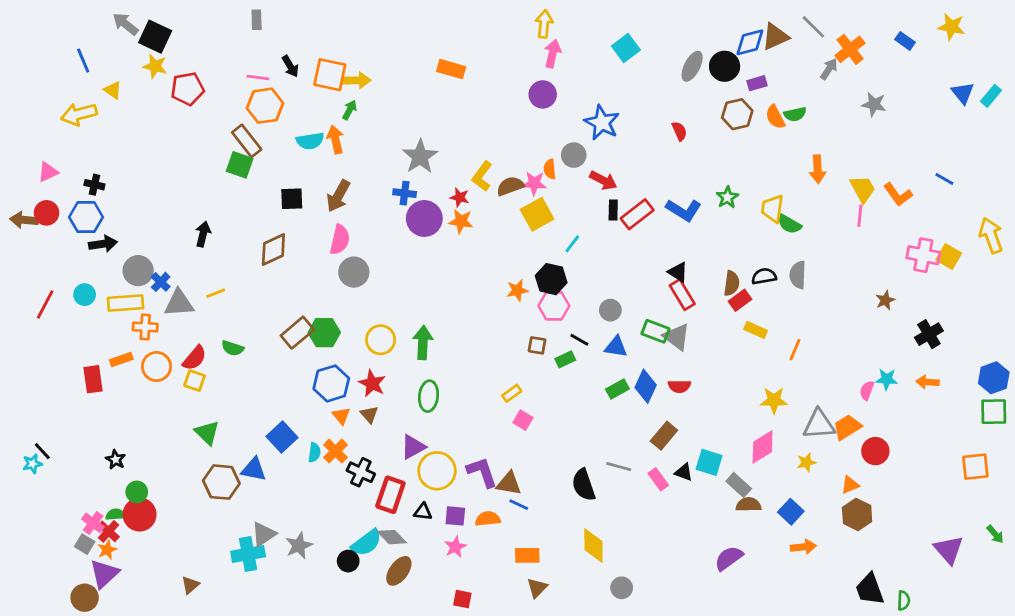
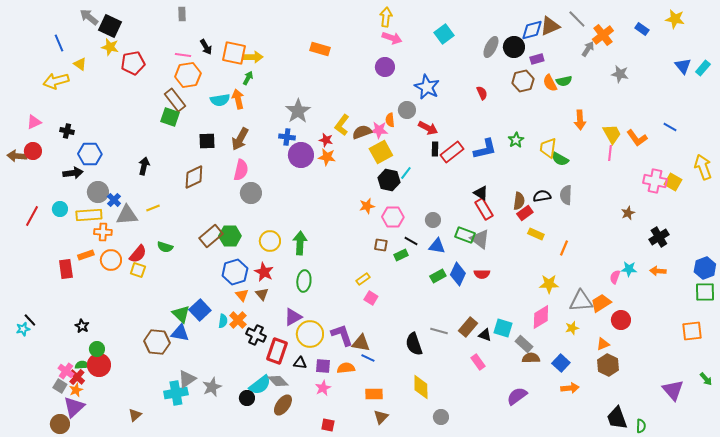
pink arrow: (553, 54) -> (392, 38), turned 96
blue L-shape: (684, 210) -> (485, 149), turned -45
blue hexagon: (86, 217) -> (90, 154), moved
black hexagon: (551, 279) -> (389, 180), moved
green triangle: (207, 433) -> (181, 314), moved
brown rectangle: (664, 436) -> (468, 327), moved
pink rectangle: (658, 479) -> (478, 362), moved

